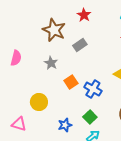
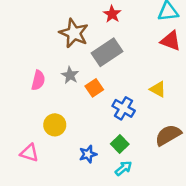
gray rectangle: (80, 45) -> (107, 52), size x1.6
pink semicircle: (16, 58) -> (38, 80), moved
orange square: (71, 82) -> (94, 88), moved

